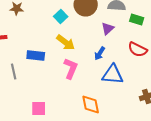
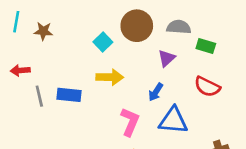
yellow arrow: (66, 42) -> (110, 77), turned -36
pink L-shape: (71, 68) -> (130, 122), moved
gray line: (14, 72) -> (39, 96), moved

